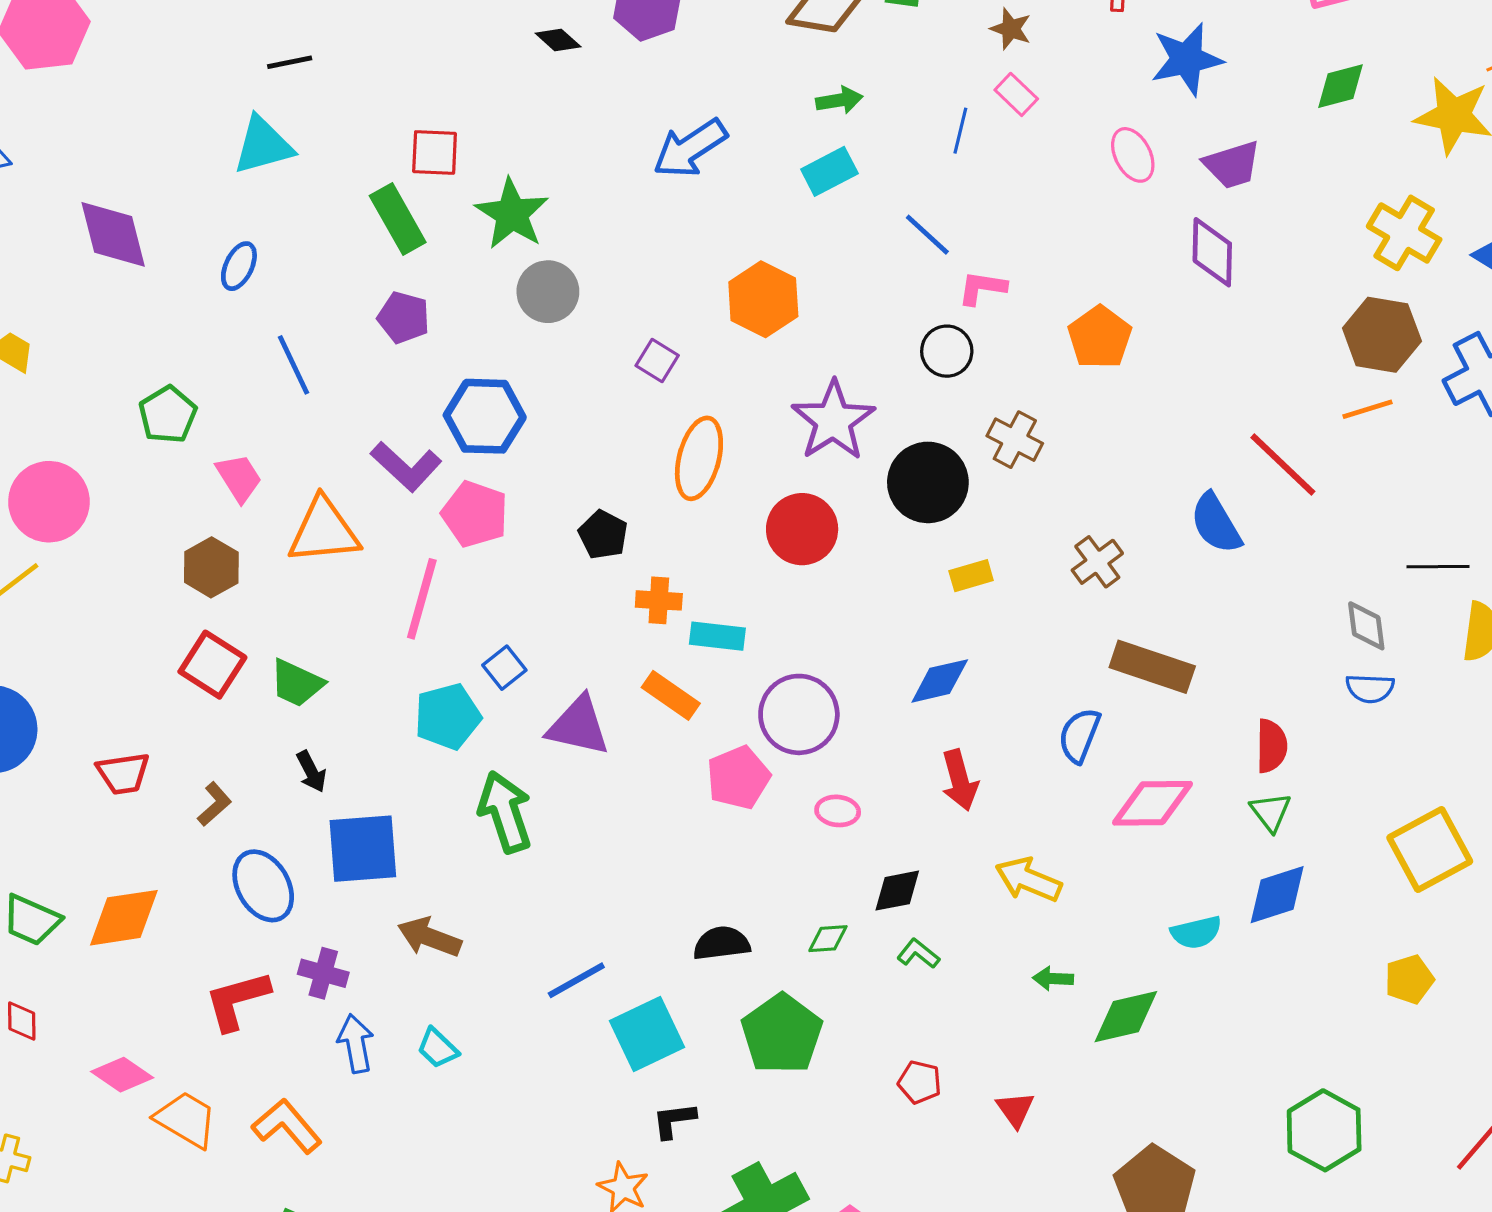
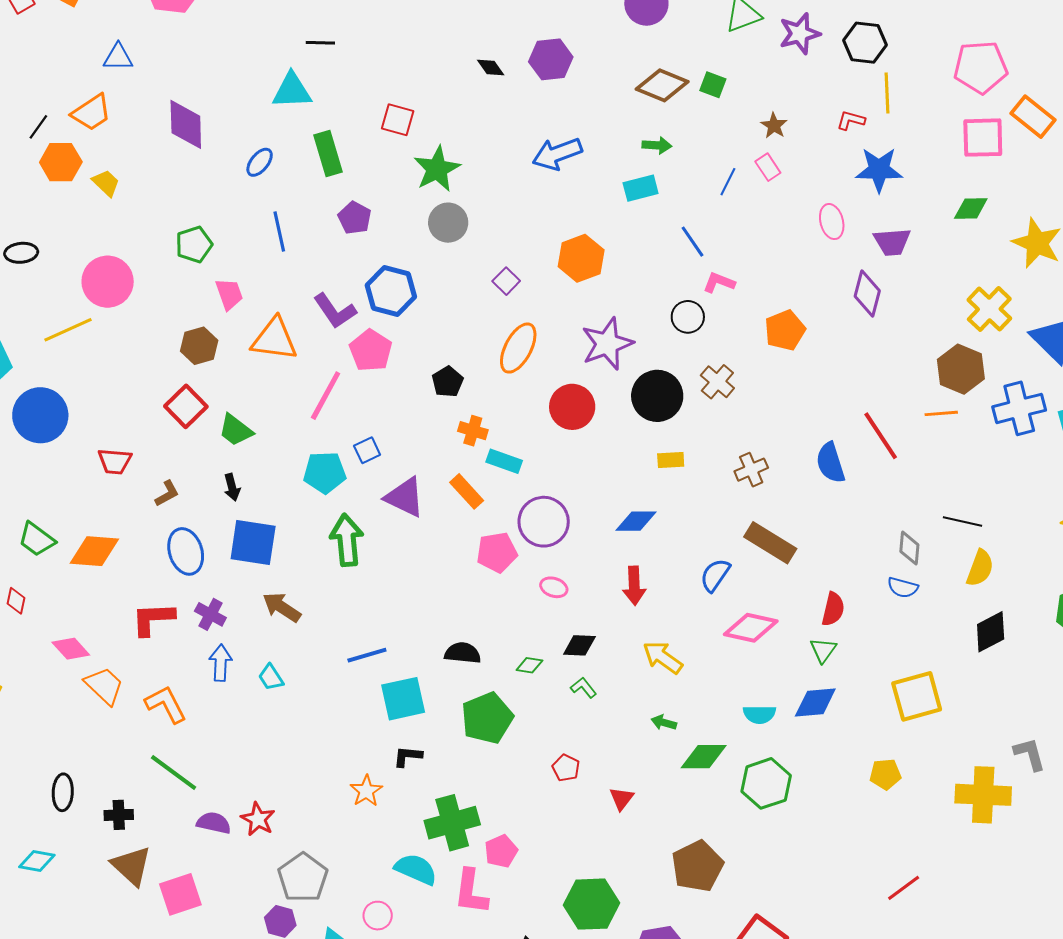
green rectangle: (398, 219) -> (328, 154), moved
green hexagon: (1324, 1130) -> (766, 783), moved

